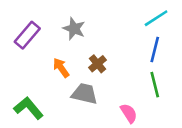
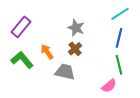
gray star: (74, 29) -> (76, 28), moved
green L-shape: (29, 108) -> (22, 60), moved
pink semicircle: (129, 113) -> (109, 86), moved, turned 84

